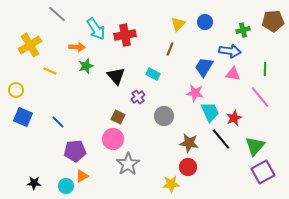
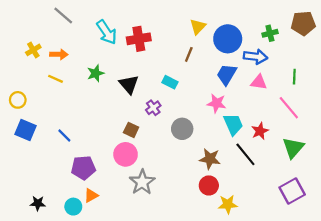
blue circle: (205, 22) -> (228, 39), moved, size x1.6
yellow cross: (30, 45) -> (33, 50), size x0.6
orange arrow: (77, 47) -> (59, 54), moved
green triangle: (255, 146) -> (293, 148), moved
yellow star: (171, 184) -> (228, 204), moved

